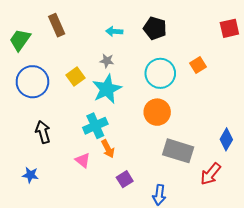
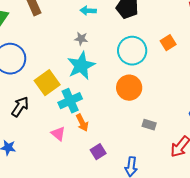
yellow square: (75, 76) -> (47, 83), moved, size x1.4
black arrow: (43, 132) -> (20, 107), turned 50
gray rectangle: (178, 151) -> (149, 125), size x0.5

